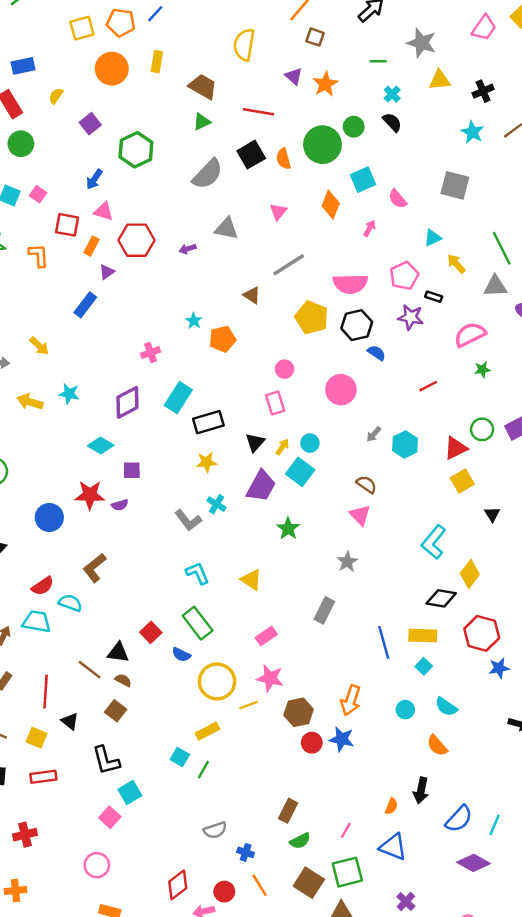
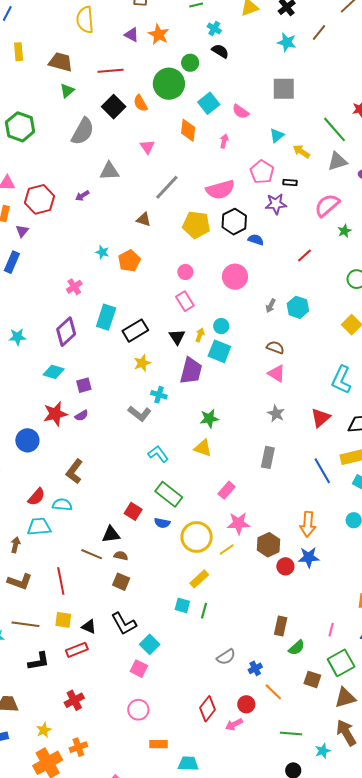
red triangle: (456, 448) -> (321, 418), moved
green star: (288, 529) -> (209, 418), moved, turned -30
black triangle: (70, 721) -> (89, 627), moved
blue cross: (246, 852) -> (255, 668), turned -32
brown square: (309, 883) -> (312, 679), size x0.7

